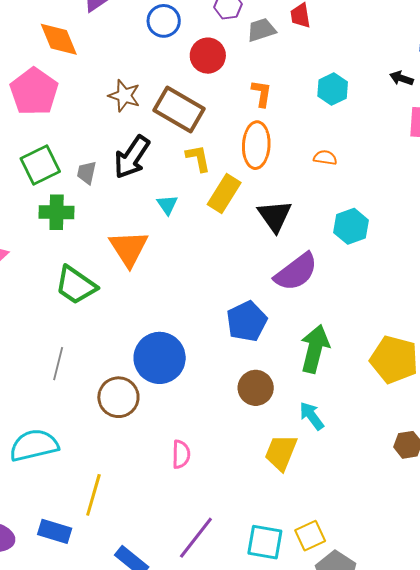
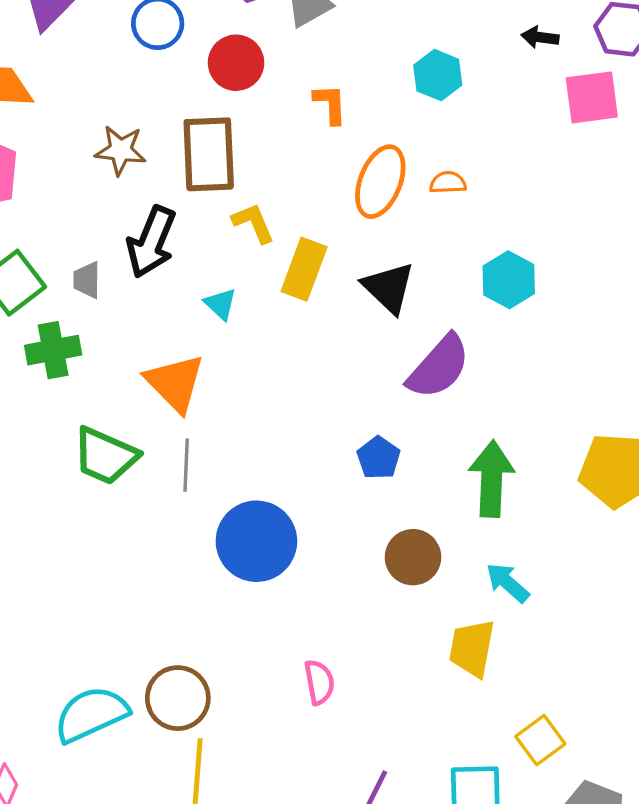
brown rectangle: (179, 109) -> (209, 154), turned 69
orange ellipse: (256, 145) -> (380, 182), moved, turned 30
blue pentagon: (247, 321) -> (379, 458), size x0.7
gray line: (58, 364) -> (186, 465), moved
brown circle: (118, 397) -> (178, 698), moved
yellow square: (310, 536) -> (540, 740), moved

